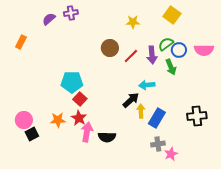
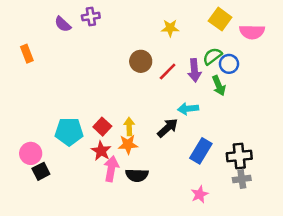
purple semicircle: (49, 19) -> (63, 24), turned -96
orange rectangle: (21, 42) -> (27, 54), turned -48
pink semicircle: (204, 50) -> (252, 32), moved
cyan pentagon: (72, 82) -> (69, 132), moved
yellow arrow: (141, 111) -> (129, 127), moved
black cross: (197, 116) -> (239, 156), moved
orange star: (58, 120) -> (128, 144), moved
gray cross: (158, 144) -> (242, 179), moved
pink star: (171, 154) -> (200, 194), moved

